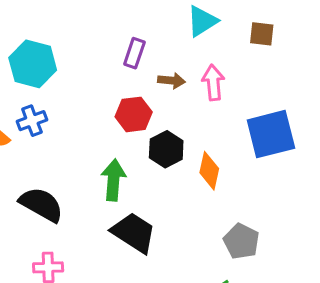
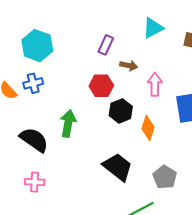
pink arrow: (213, 83) -> (155, 84), moved
green arrow: (113, 180) -> (68, 123), moved
black trapezoid: (134, 233) -> (118, 167), moved

